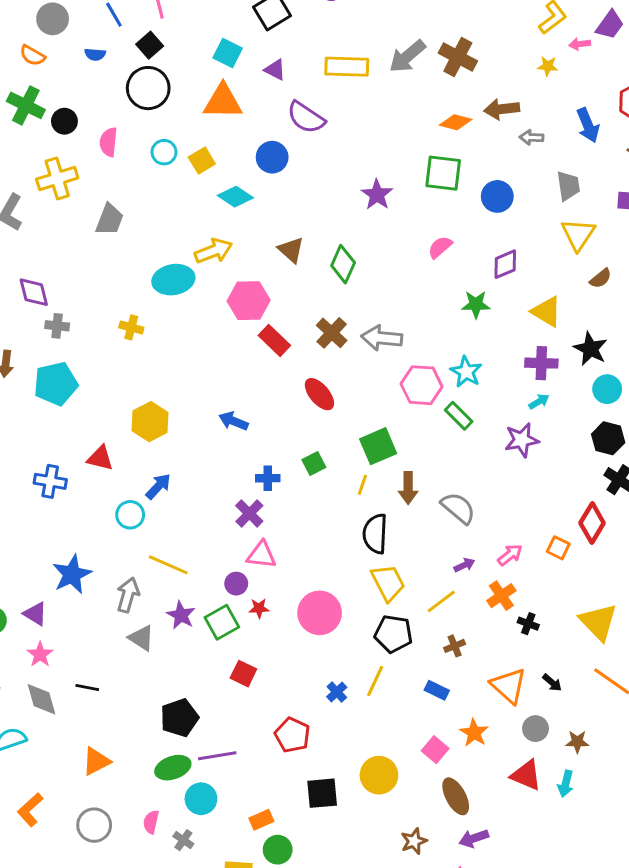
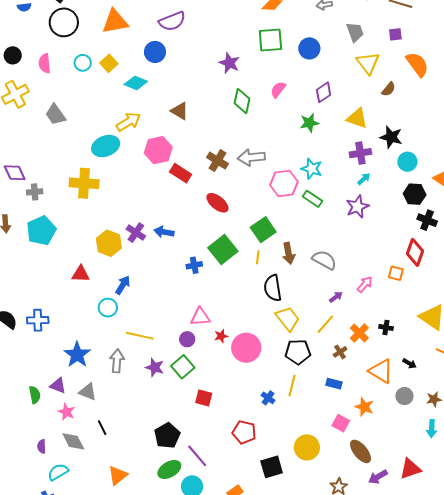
purple semicircle: (306, 117) -> (172, 21), turned -44
gray trapezoid: (110, 220) -> (55, 115), turned 135
green diamond: (343, 264) -> (242, 101), moved
yellow cross: (131, 327) -> (84, 183), size x1.8
green square: (314, 464) -> (223, 249), size x1.8
blue cross: (50, 481) -> (38, 320), moved
purple cross: (249, 513) -> (136, 233), moved
orange cross: (501, 596) -> (359, 333), moved
red star: (259, 608) -> (221, 336), moved
gray triangle: (141, 638) -> (88, 392), moved
black line: (87, 687) -> (102, 428), turned 63
purple line: (217, 756) -> (197, 456), turned 70
red triangle: (526, 775) -> (410, 469), moved, turned -30

